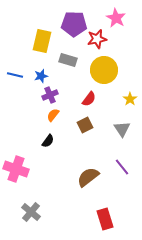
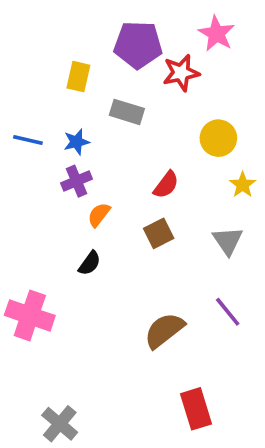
yellow rectangle: (42, 41) -> (78, 77), size x0.7
yellow circle: (104, 70) -> (218, 138), moved, size x0.7
purple cross: (50, 95) -> (76, 181), moved
gray cross: (31, 212) -> (60, 424), moved

